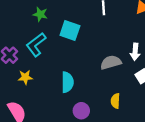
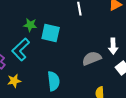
green star: (40, 14) -> (30, 25), moved

